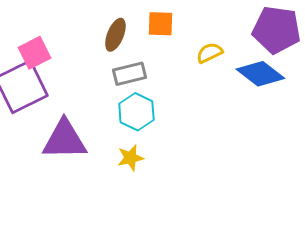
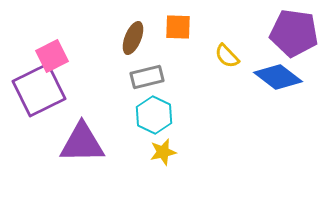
yellow semicircle: (209, 53) -> (227, 56), turned -108
yellow star: (130, 158) -> (163, 152), moved

